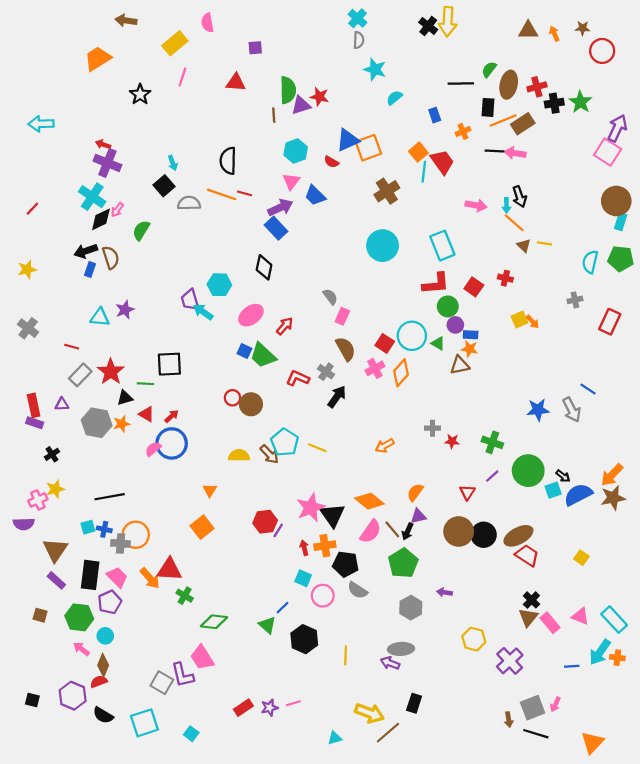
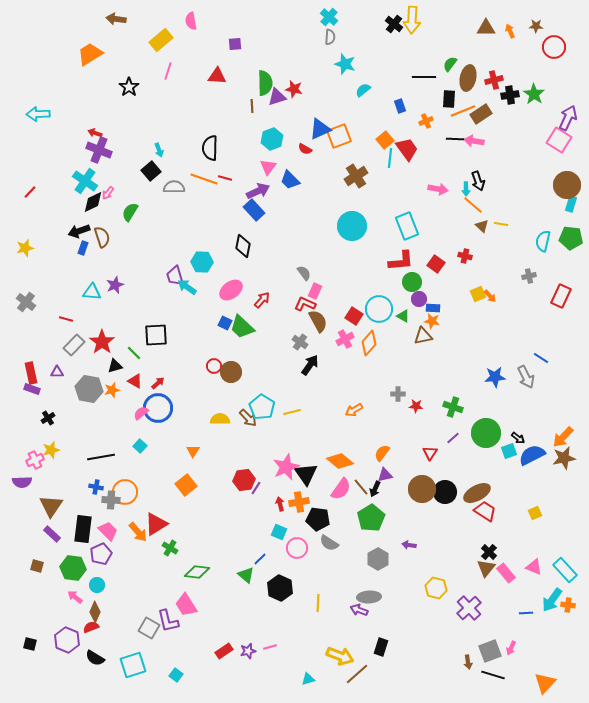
red L-shape: (298, 378) -> (305, 304), moved
green line: (146, 384) -> (134, 353), turned 42
yellow line: (317, 448) -> (292, 412), turned -36
cyan square: (88, 527) -> (140, 446), moved, turned -32
yellow square: (581, 558) -> (535, 513), turned 32
red triangle: (169, 570) -> (156, 524), turned -35

